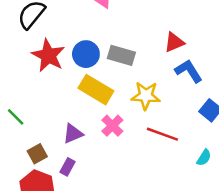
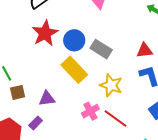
pink cross: (112, 126) -> (90, 111), moved
brown square: (37, 154) -> (18, 92), moved

